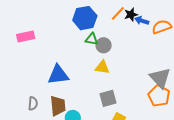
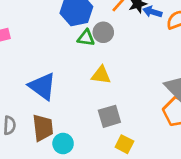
gray circle: (104, 45) -> (103, 32), moved
blue triangle: (58, 75) -> (42, 86), turned 45

